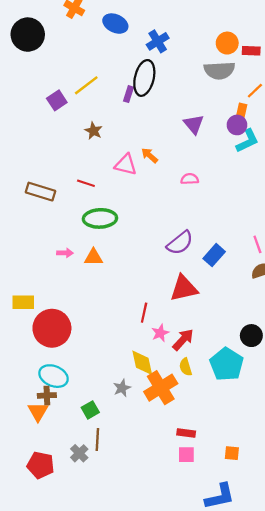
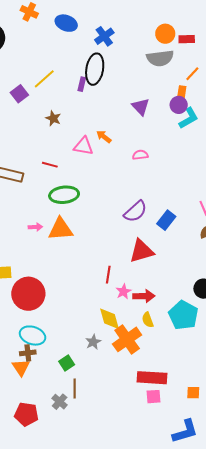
orange triangle: (93, 257) -> (61, 229), size x1.5
red arrow: (183, 340) -> (144, 296), turned 50
red rectangle: (186, 433) -> (152, 378), size x1.8

